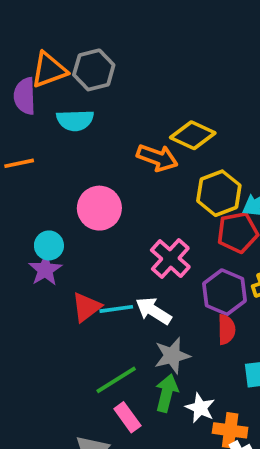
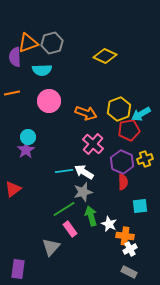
yellow diamond: (193, 135) -> (105, 56), moved
orange arrow: (157, 158) -> (86, 113), moved
pink circle: (99, 208) -> (49, 101), moved
red triangle: (86, 307) -> (13, 189), moved
gray star: (172, 356) -> (83, 192), moved
green arrow: (167, 393) -> (91, 216), turned -30

